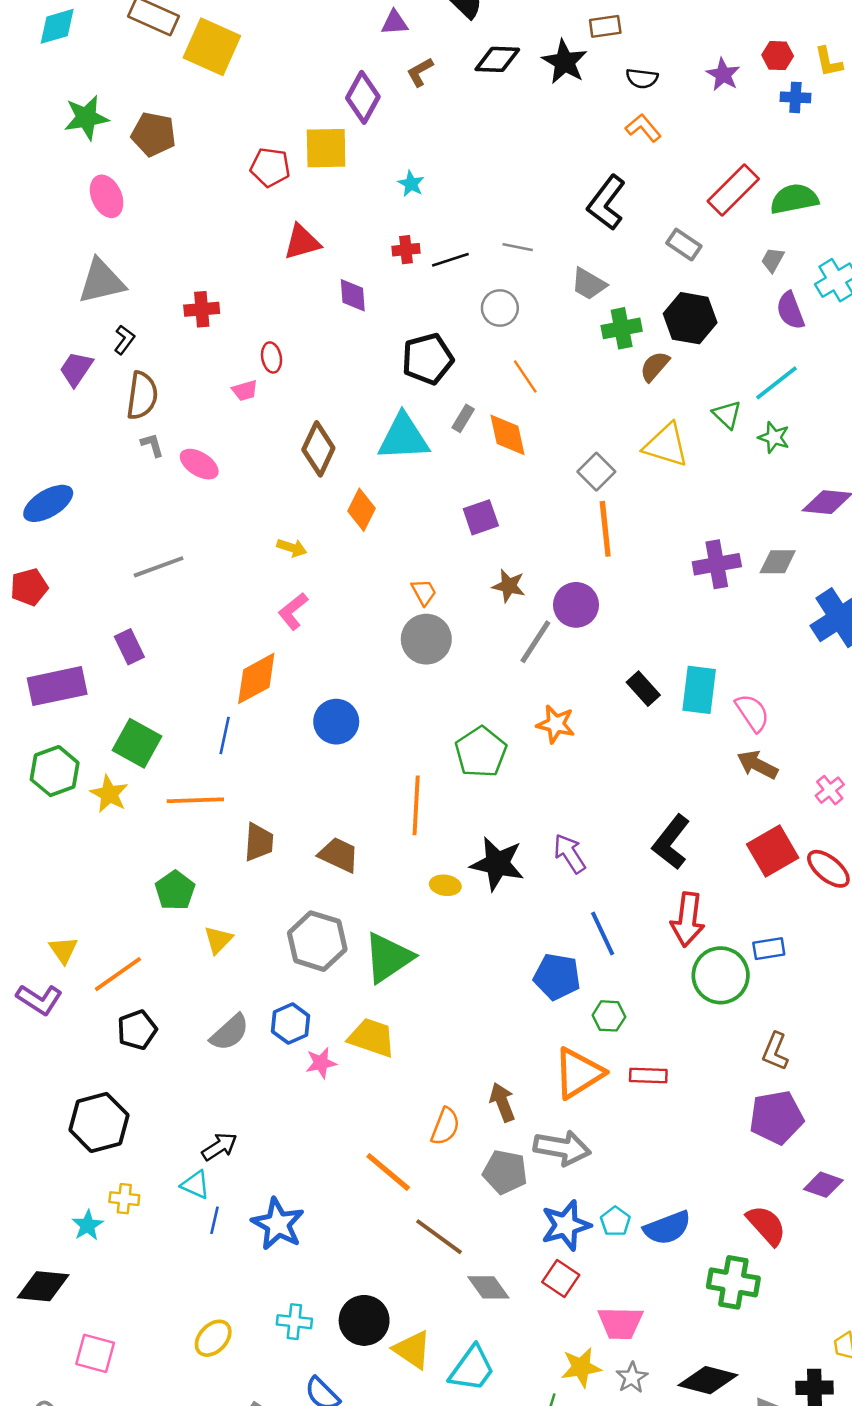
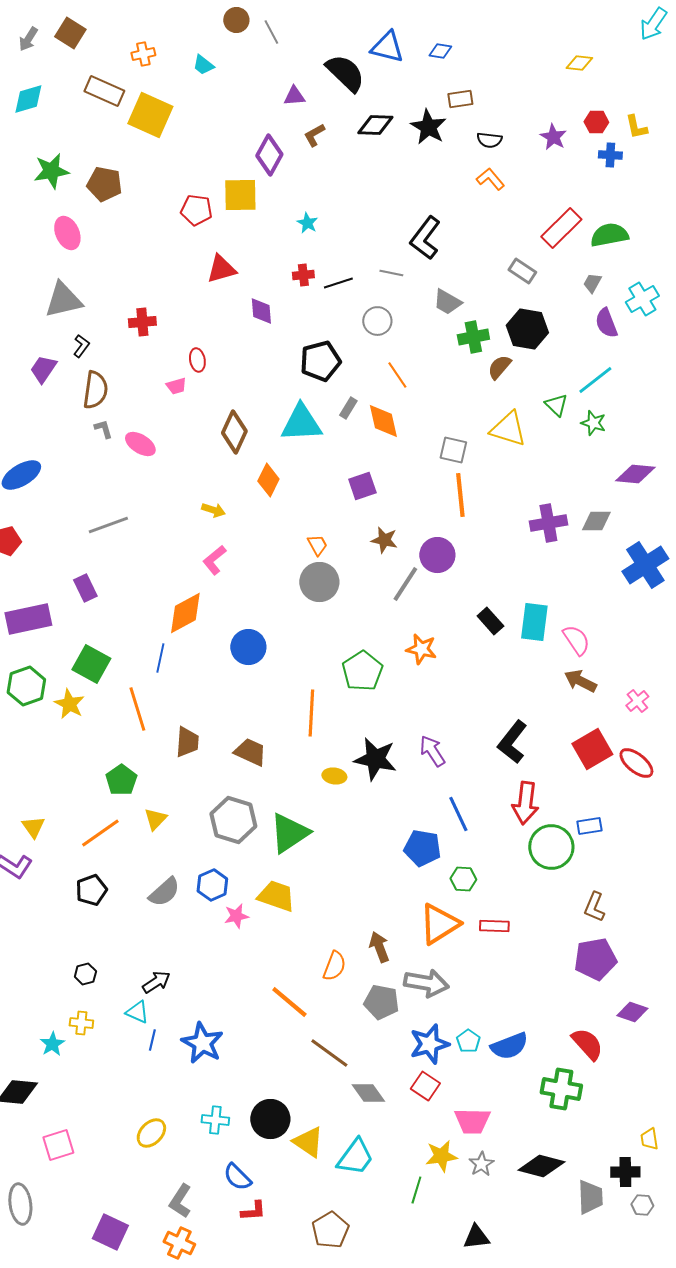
black L-shape: (606, 203) -> (425, 238), moved
gray square: (596, 472) -> (453, 450), turned -32
orange line: (195, 800) -> (137, 709), turned 75
orange line: (118, 974) -> (100, 833), moved
black hexagon: (99, 1123) -> (85, 974), moved, size x0.5
pink square: (95, 1353) -> (58, 1145), turned -32

